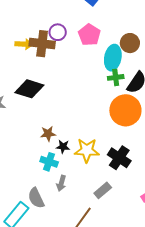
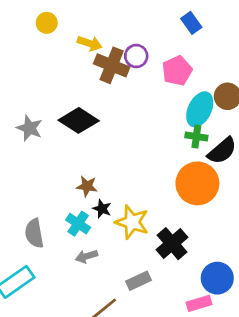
yellow arrow: (24, 44) -> (90, 43), moved
gray arrow: (61, 183) -> (86, 256), turned 42
gray semicircle: (36, 198) -> (34, 233), moved

